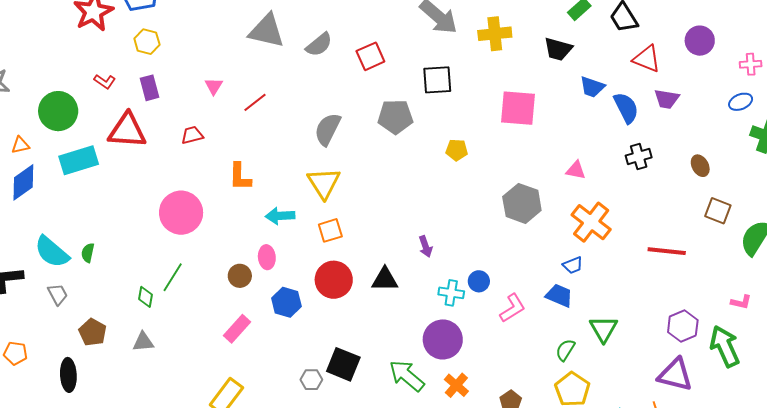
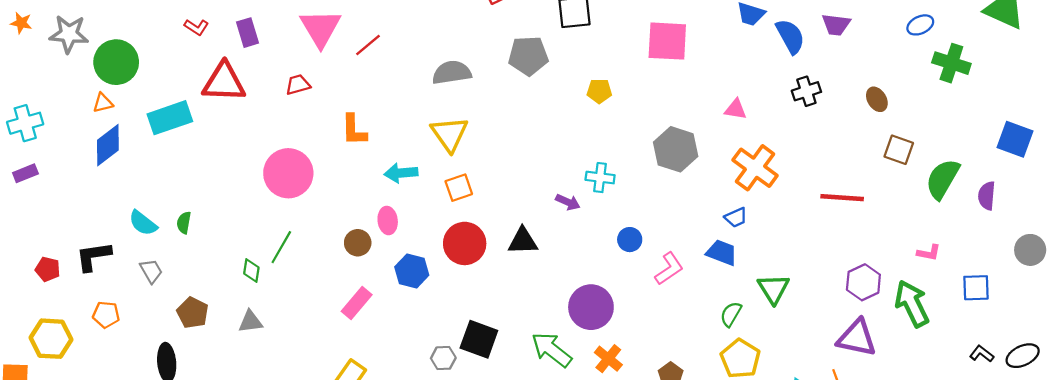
pink triangle: (214, 86) -> (320, 28), size x2.0
green circle: (58, 111) -> (116, 62), moved
gray semicircle: (328, 129) -> (452, 73), turned 56
purple arrow: (426, 246) -> (568, 202), turned -45
cyan semicircle: (52, 252) -> (143, 223), size x0.7
cyan cross: (451, 293) -> (600, 178), moved
orange pentagon: (15, 353) -> (106, 315), moved

